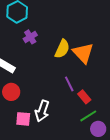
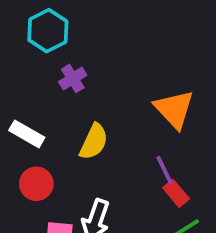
yellow semicircle: (62, 49) -> (94, 142), moved
purple line: (69, 84) -> (165, 170), moved

